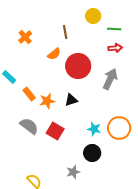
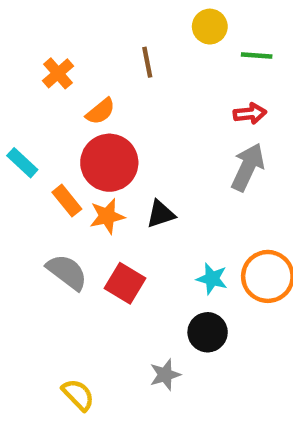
red arrow: (115, 48) -> (250, 114), moved
orange semicircle: (54, 54) -> (100, 111), moved
red circle: (78, 66) -> (109, 163), moved

